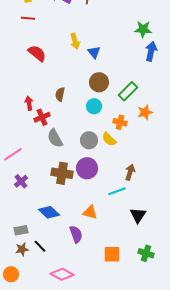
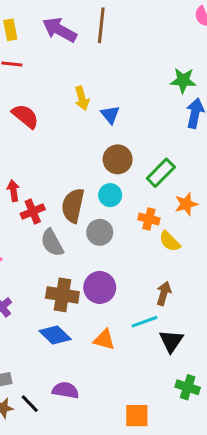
brown semicircle: (60, 94) -> (73, 206), moved, size x1.6
yellow semicircle: (109, 139) -> (170, 241), moved
gray circle: (89, 140) -> (100, 232), moved
blue diamond: (49, 212) -> (55, 335), moved
orange triangle: (90, 212) -> (104, 340), moved
black triangle: (138, 215) -> (171, 341), moved
purple semicircle: (76, 234) -> (65, 390), moved, turned -60
green cross: (146, 253) -> (188, 387), moved

